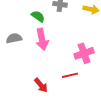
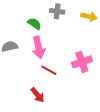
red line: (70, 75) -> (49, 70), moved, turned 42

